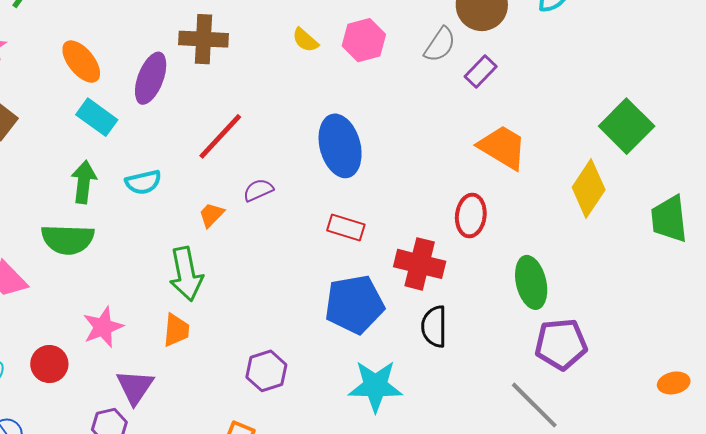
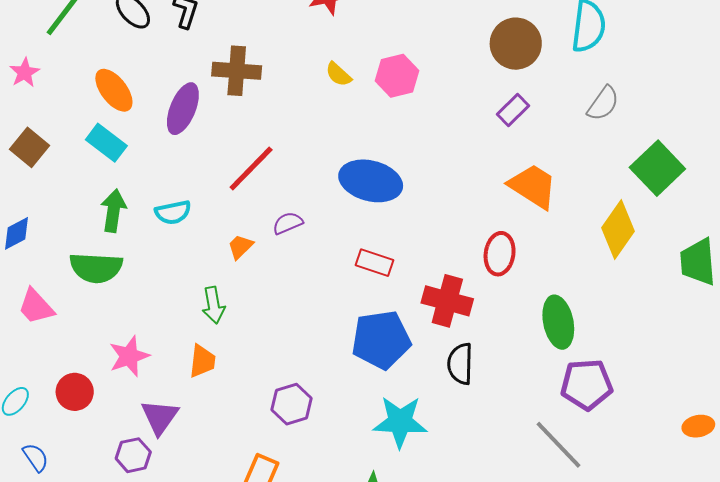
gray semicircle: (440, 45) -> (603, 103), moved
cyan rectangle: (97, 117) -> (106, 143), moved
blue ellipse: (340, 146) -> (371, 181), turned -62
green arrow: (186, 274) -> (213, 305), size x0.7

